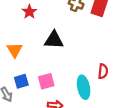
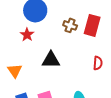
red semicircle: (103, 71) -> (98, 63), moved

